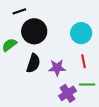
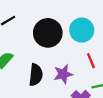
black circle: (34, 31) -> (48, 33), moved

